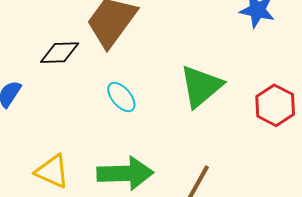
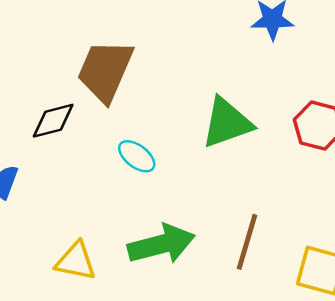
green triangle: (201, 86) -> (227, 123), turned 33

